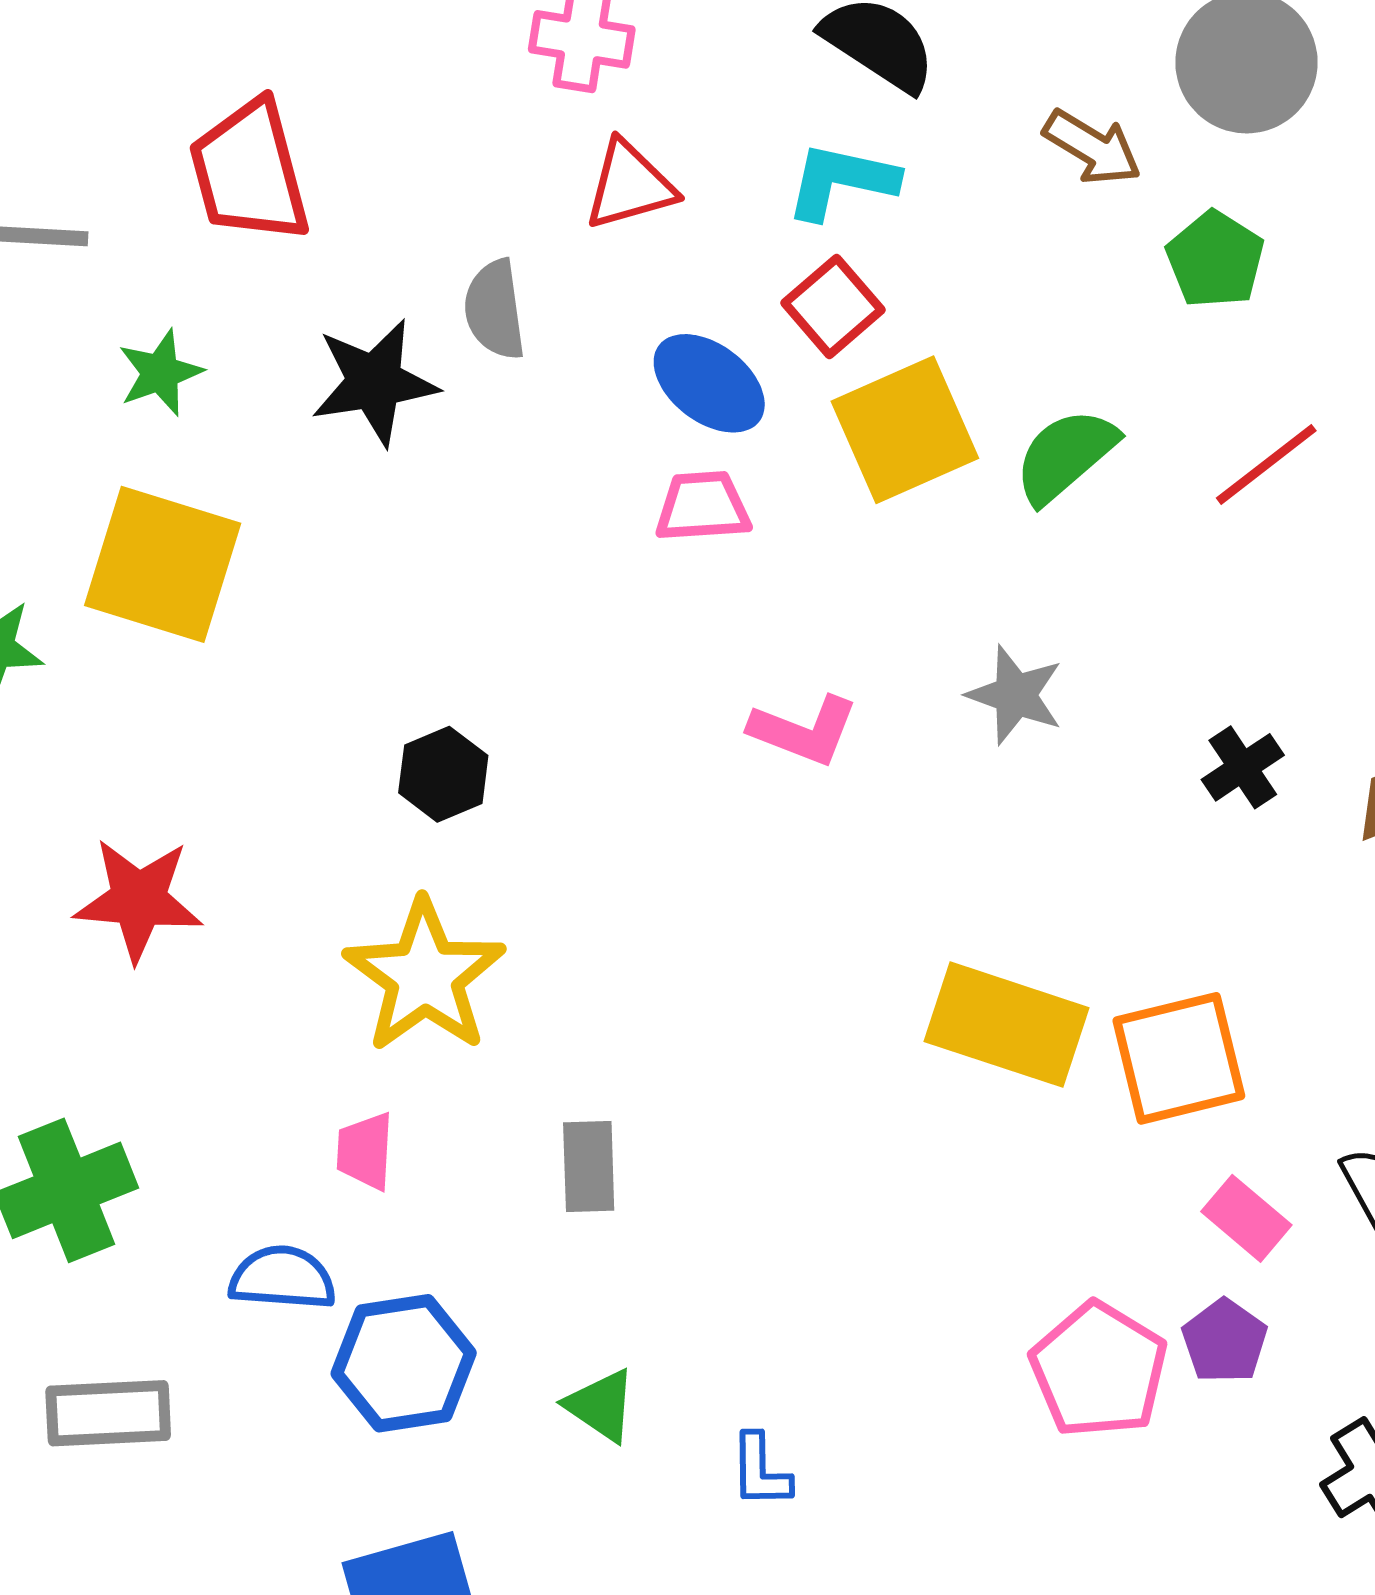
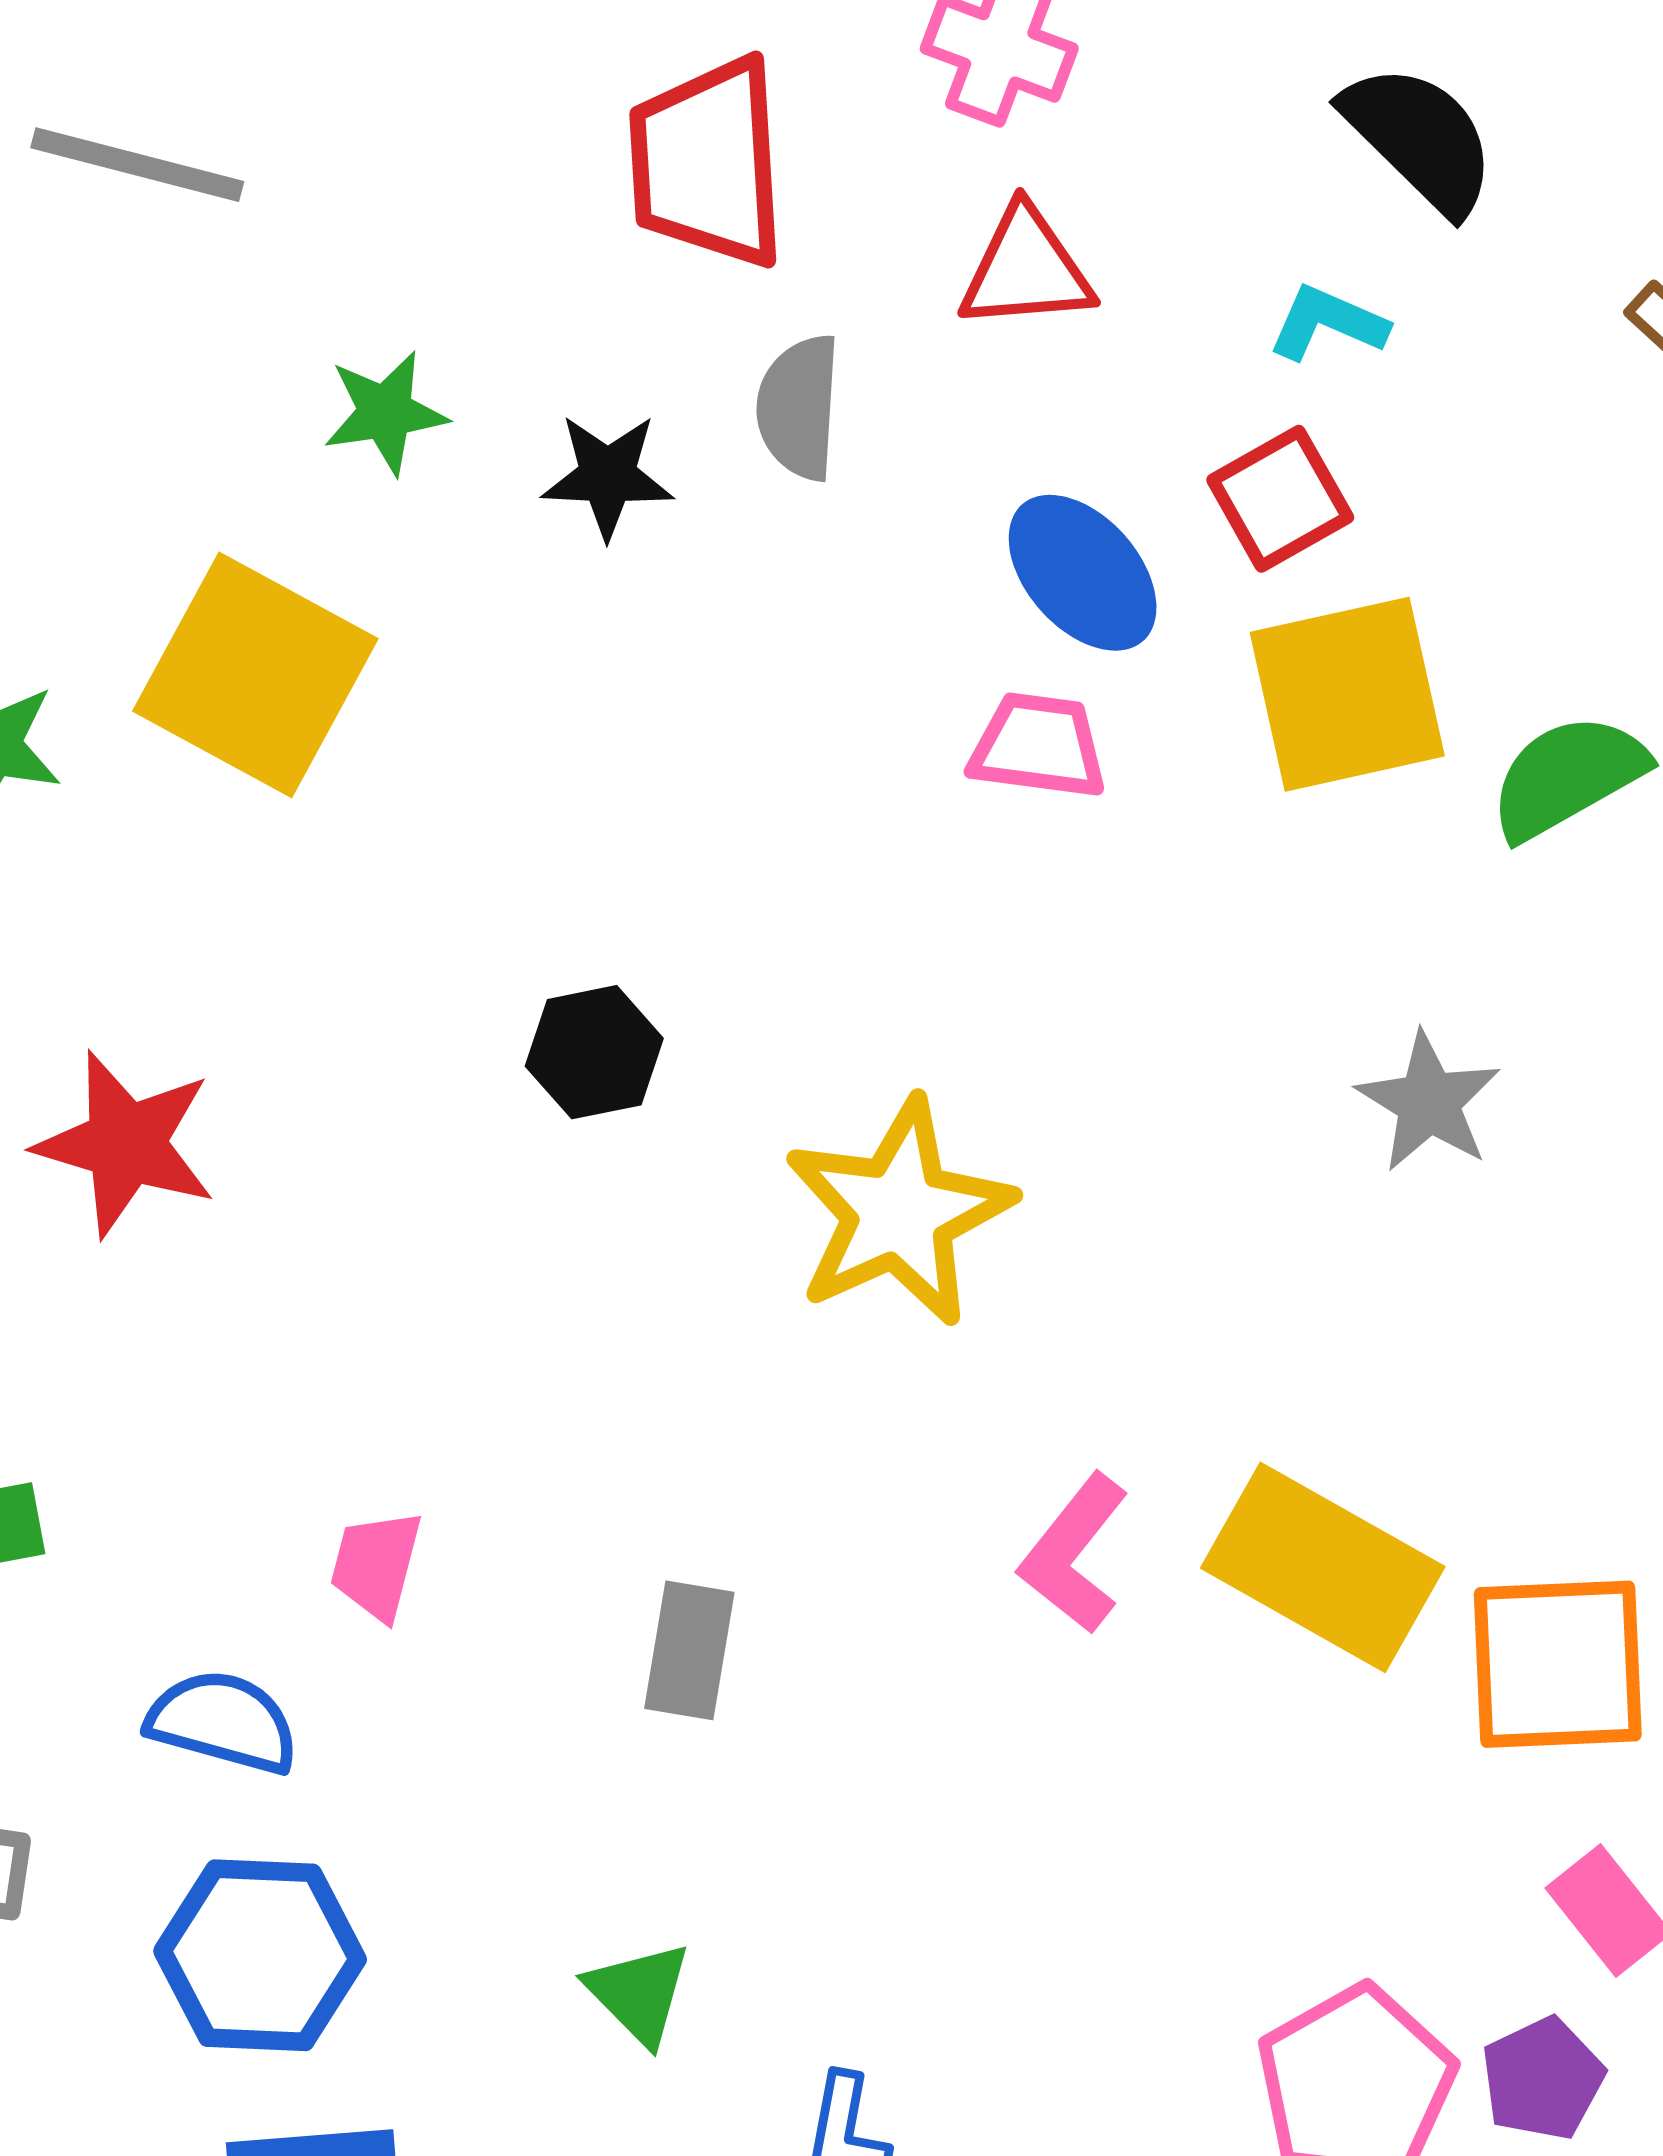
red trapezoid: (249, 172) -> (708, 163), moved
cyan L-shape: (841, 181) -> (1328, 323), size x0.7
green star: (160, 373) -> (385, 413), moved
black star: (374, 382) -> (608, 476), size x0.7
pink L-shape: (804, 731) -> (1074, 1554), moved, turned 96
yellow star: (425, 976) -> (899, 1212), moved
blue hexagon: (404, 1363) -> (260, 1955), moved

